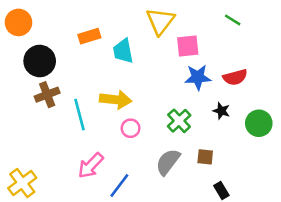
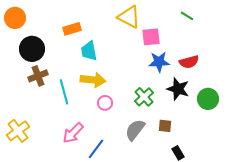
yellow triangle: (160, 21) -> (129, 17), turned -40
cyan trapezoid: (123, 51) -> (89, 51), moved
black star: (221, 111) -> (178, 89), size x1.6
yellow cross: (22, 183) -> (18, 131), moved

